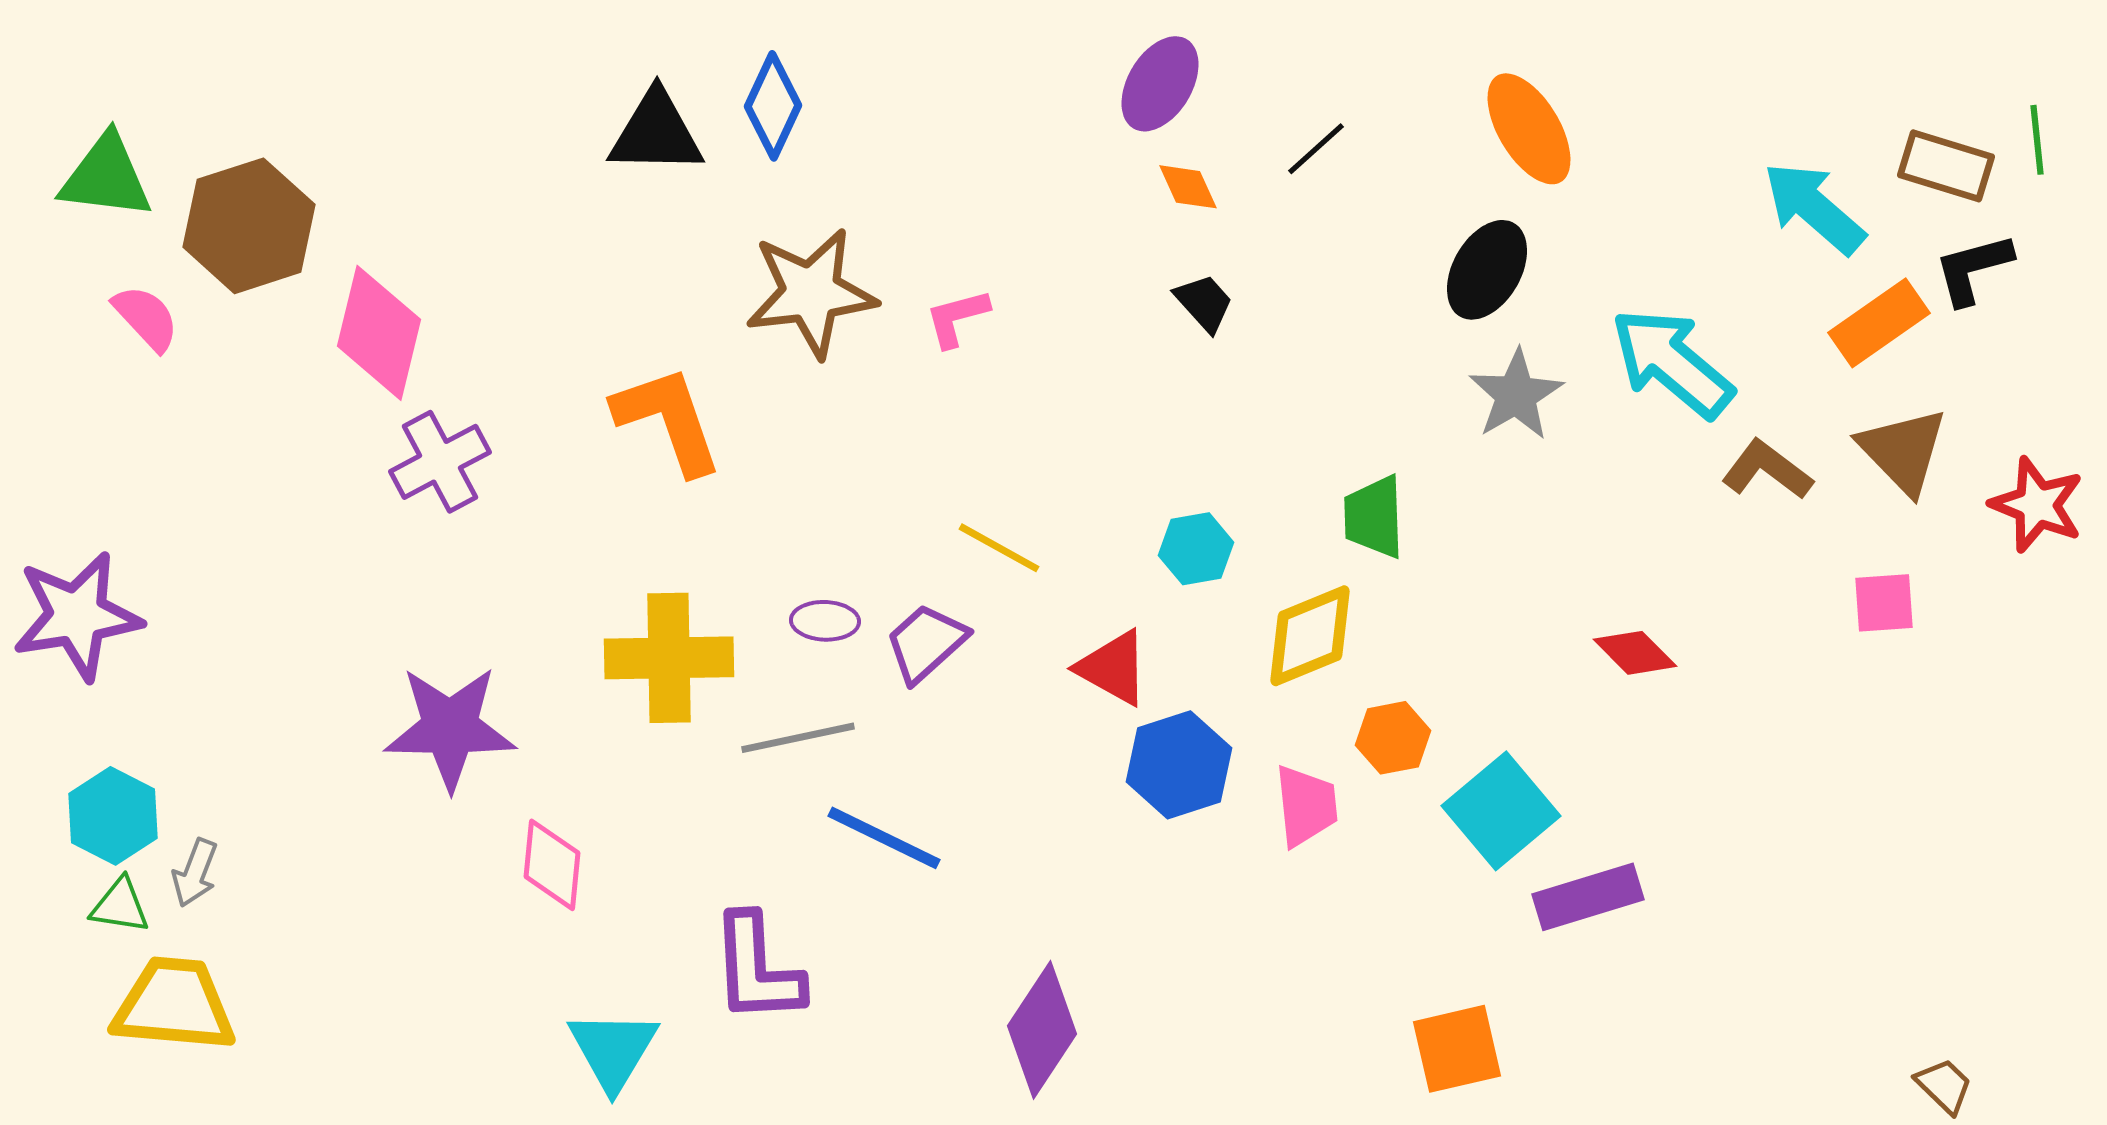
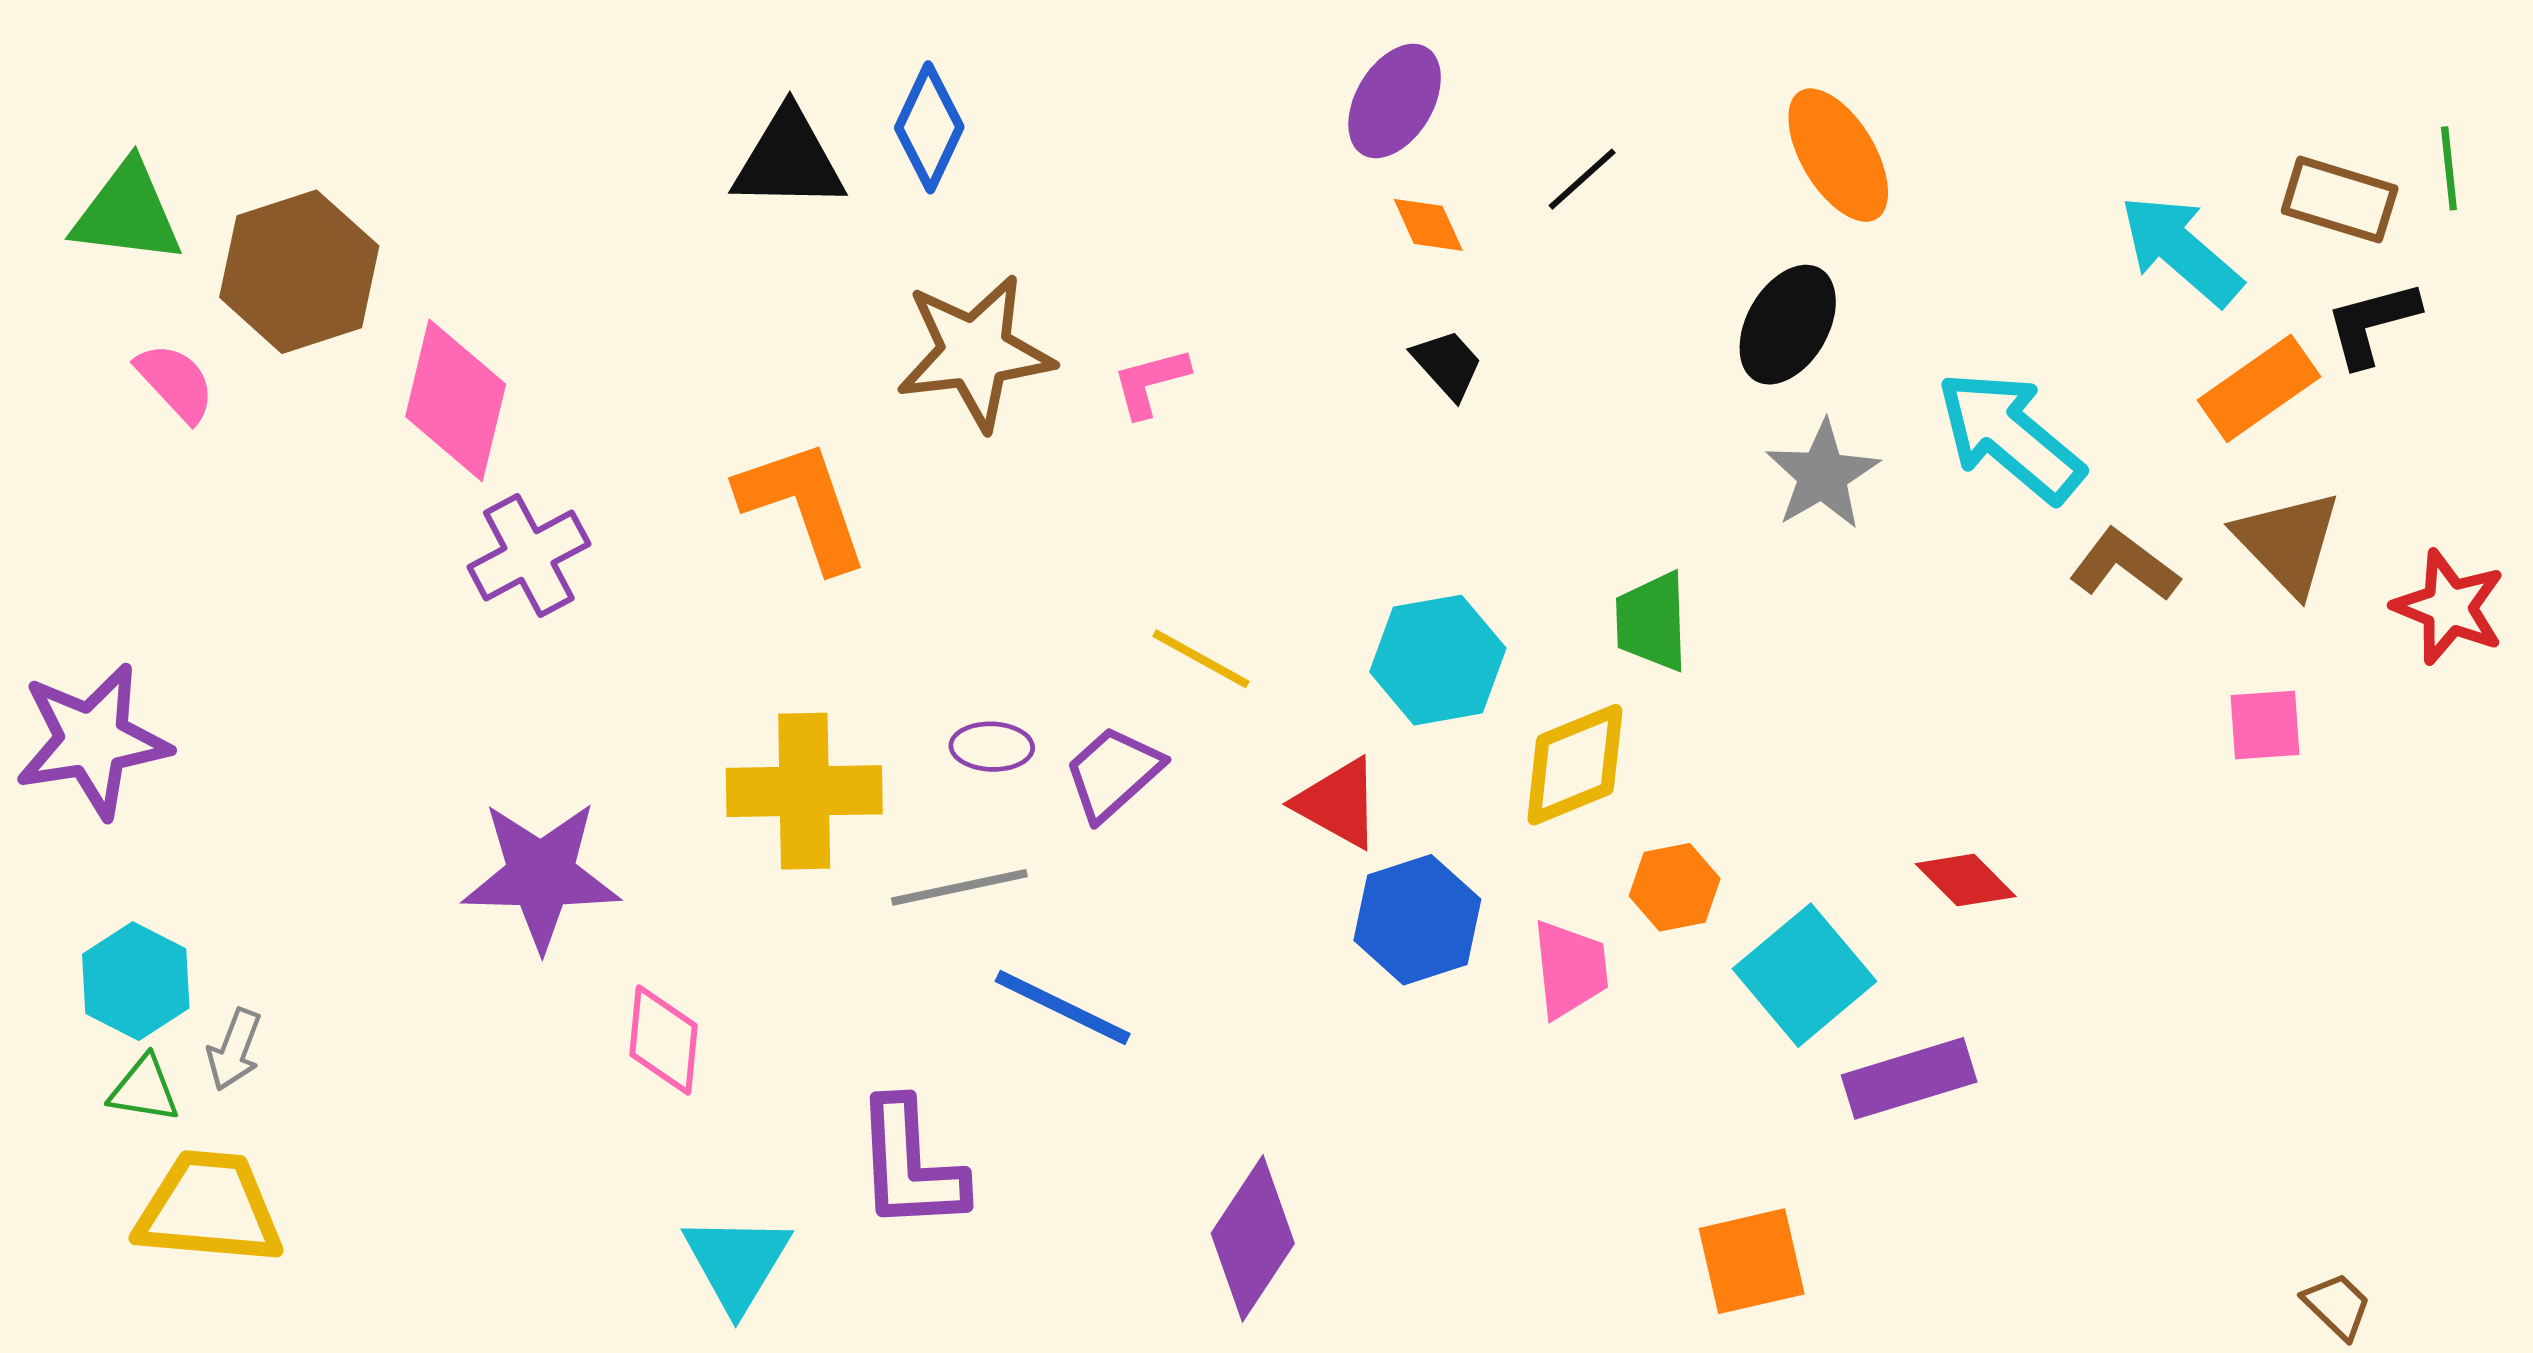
cyan hexagon: (1196, 549) -> (1438, 660), size x1.5
red diamond: (1635, 653) -> (1966, 880), moved

